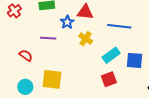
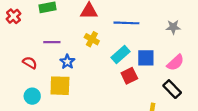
blue star: (67, 22) -> (67, 62), moved
red square: (109, 79) -> (129, 76), moved

